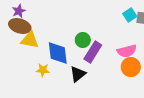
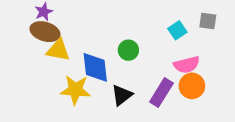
cyan square: (130, 15) -> (177, 30), moved
purple rectangle: (93, 52) -> (161, 93), moved
yellow star: (43, 70) -> (75, 90), size x1.6

